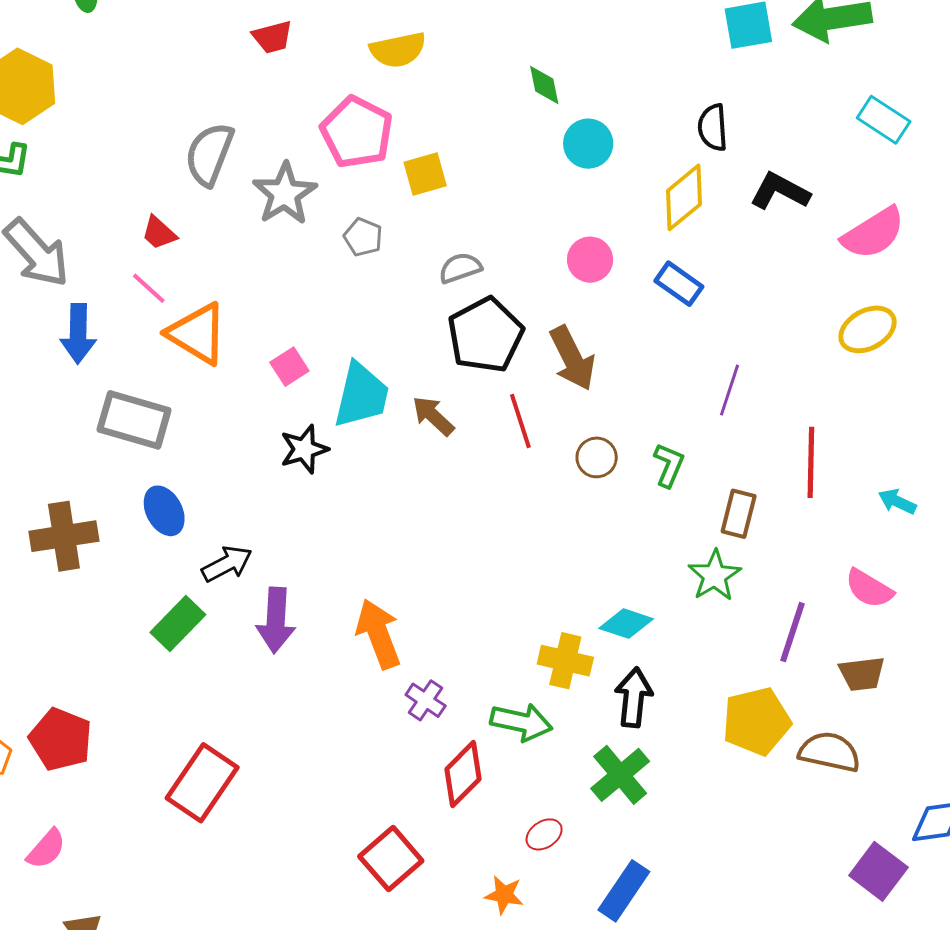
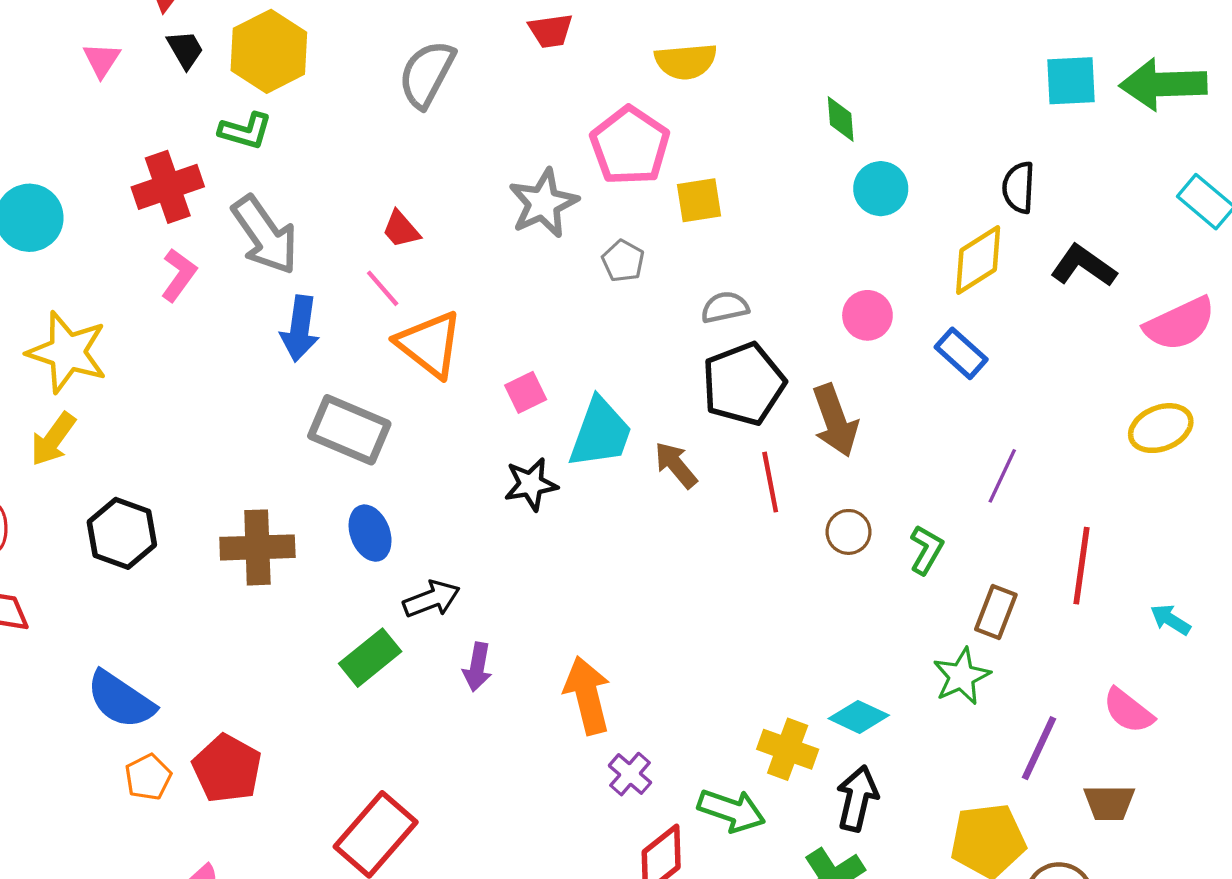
gray semicircle: (209, 154) -> (427, 74), moved
purple arrow: (276, 620) -> (477, 667), size x0.7

